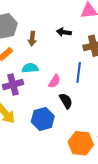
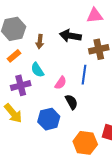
black arrow: (64, 32) -> (70, 36), size x1.5
cyan semicircle: (30, 68) -> (37, 70), turned -119

